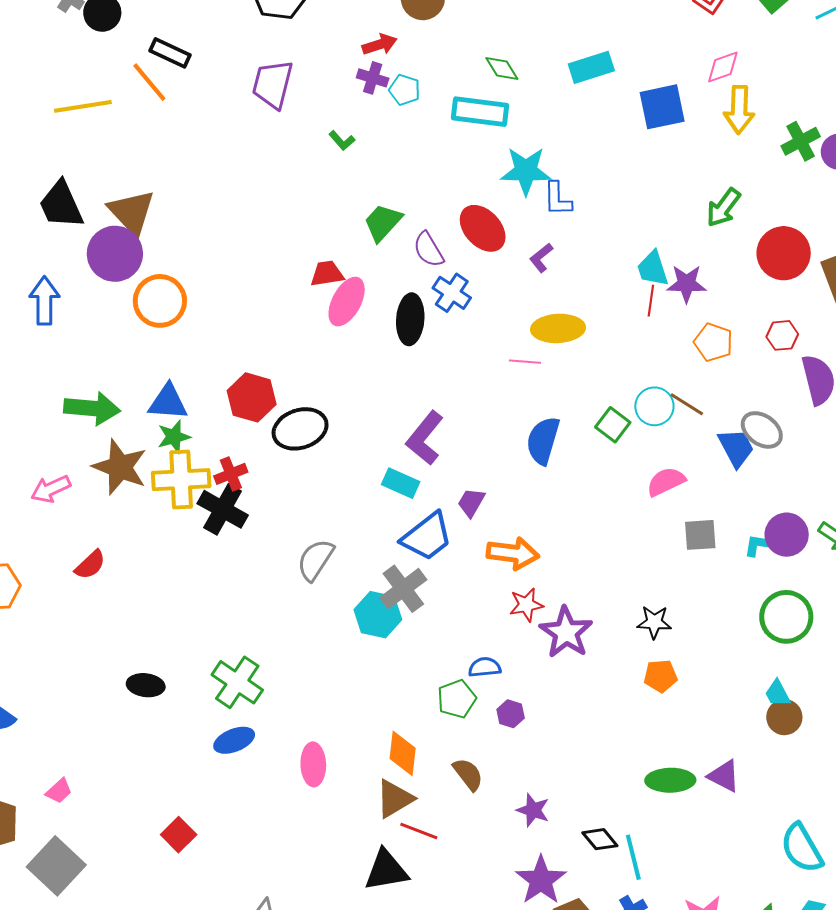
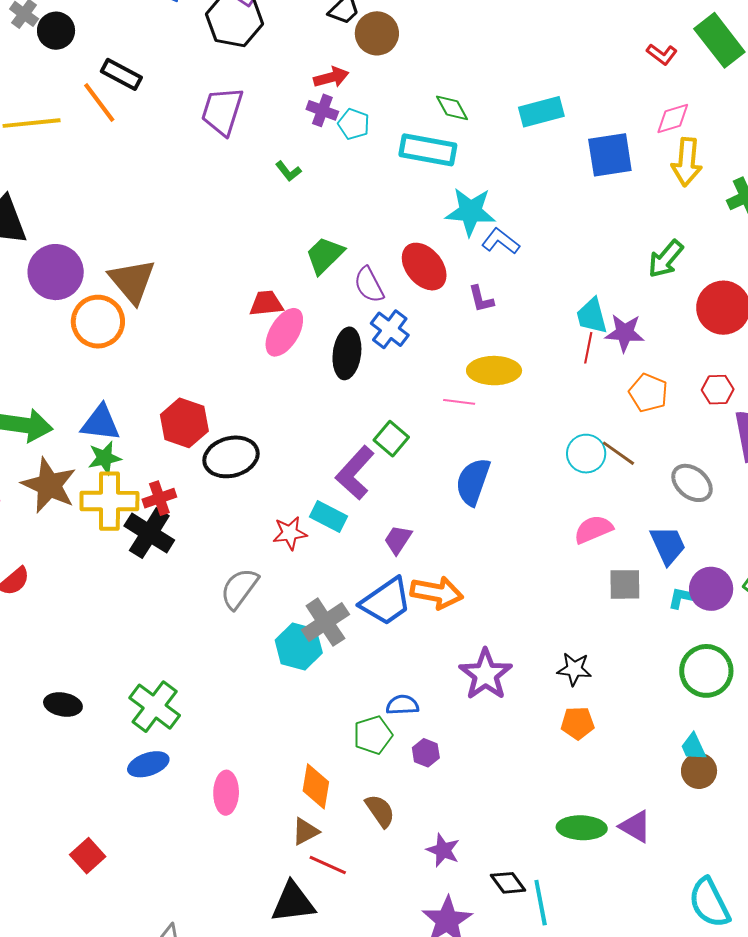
blue L-shape: (558, 199) -> (501, 241), turned 126
brown triangle: (132, 212) -> (132, 281), moved
purple L-shape: (541, 258) -> (481, 299), turned -68
green square: (613, 425) -> (391, 439), moved
blue trapezoid: (736, 448) -> (668, 545), moved
blue trapezoid: (427, 537) -> (386, 602), moved
red star: (526, 605) -> (290, 533), moved
brown triangle: (395, 799) -> (305, 831), size x0.7

